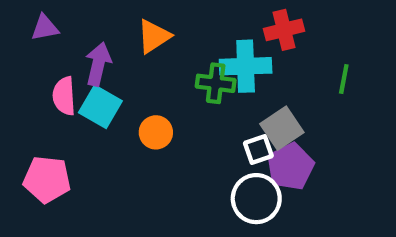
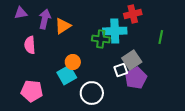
orange triangle: (154, 36) -> (63, 26), moved
purple arrow: (98, 64) -> (45, 19), moved
cyan square: (100, 107) -> (67, 75), moved, turned 30
pink pentagon: (47, 179) -> (32, 91), moved
white circle: (256, 199) -> (92, 93), moved

